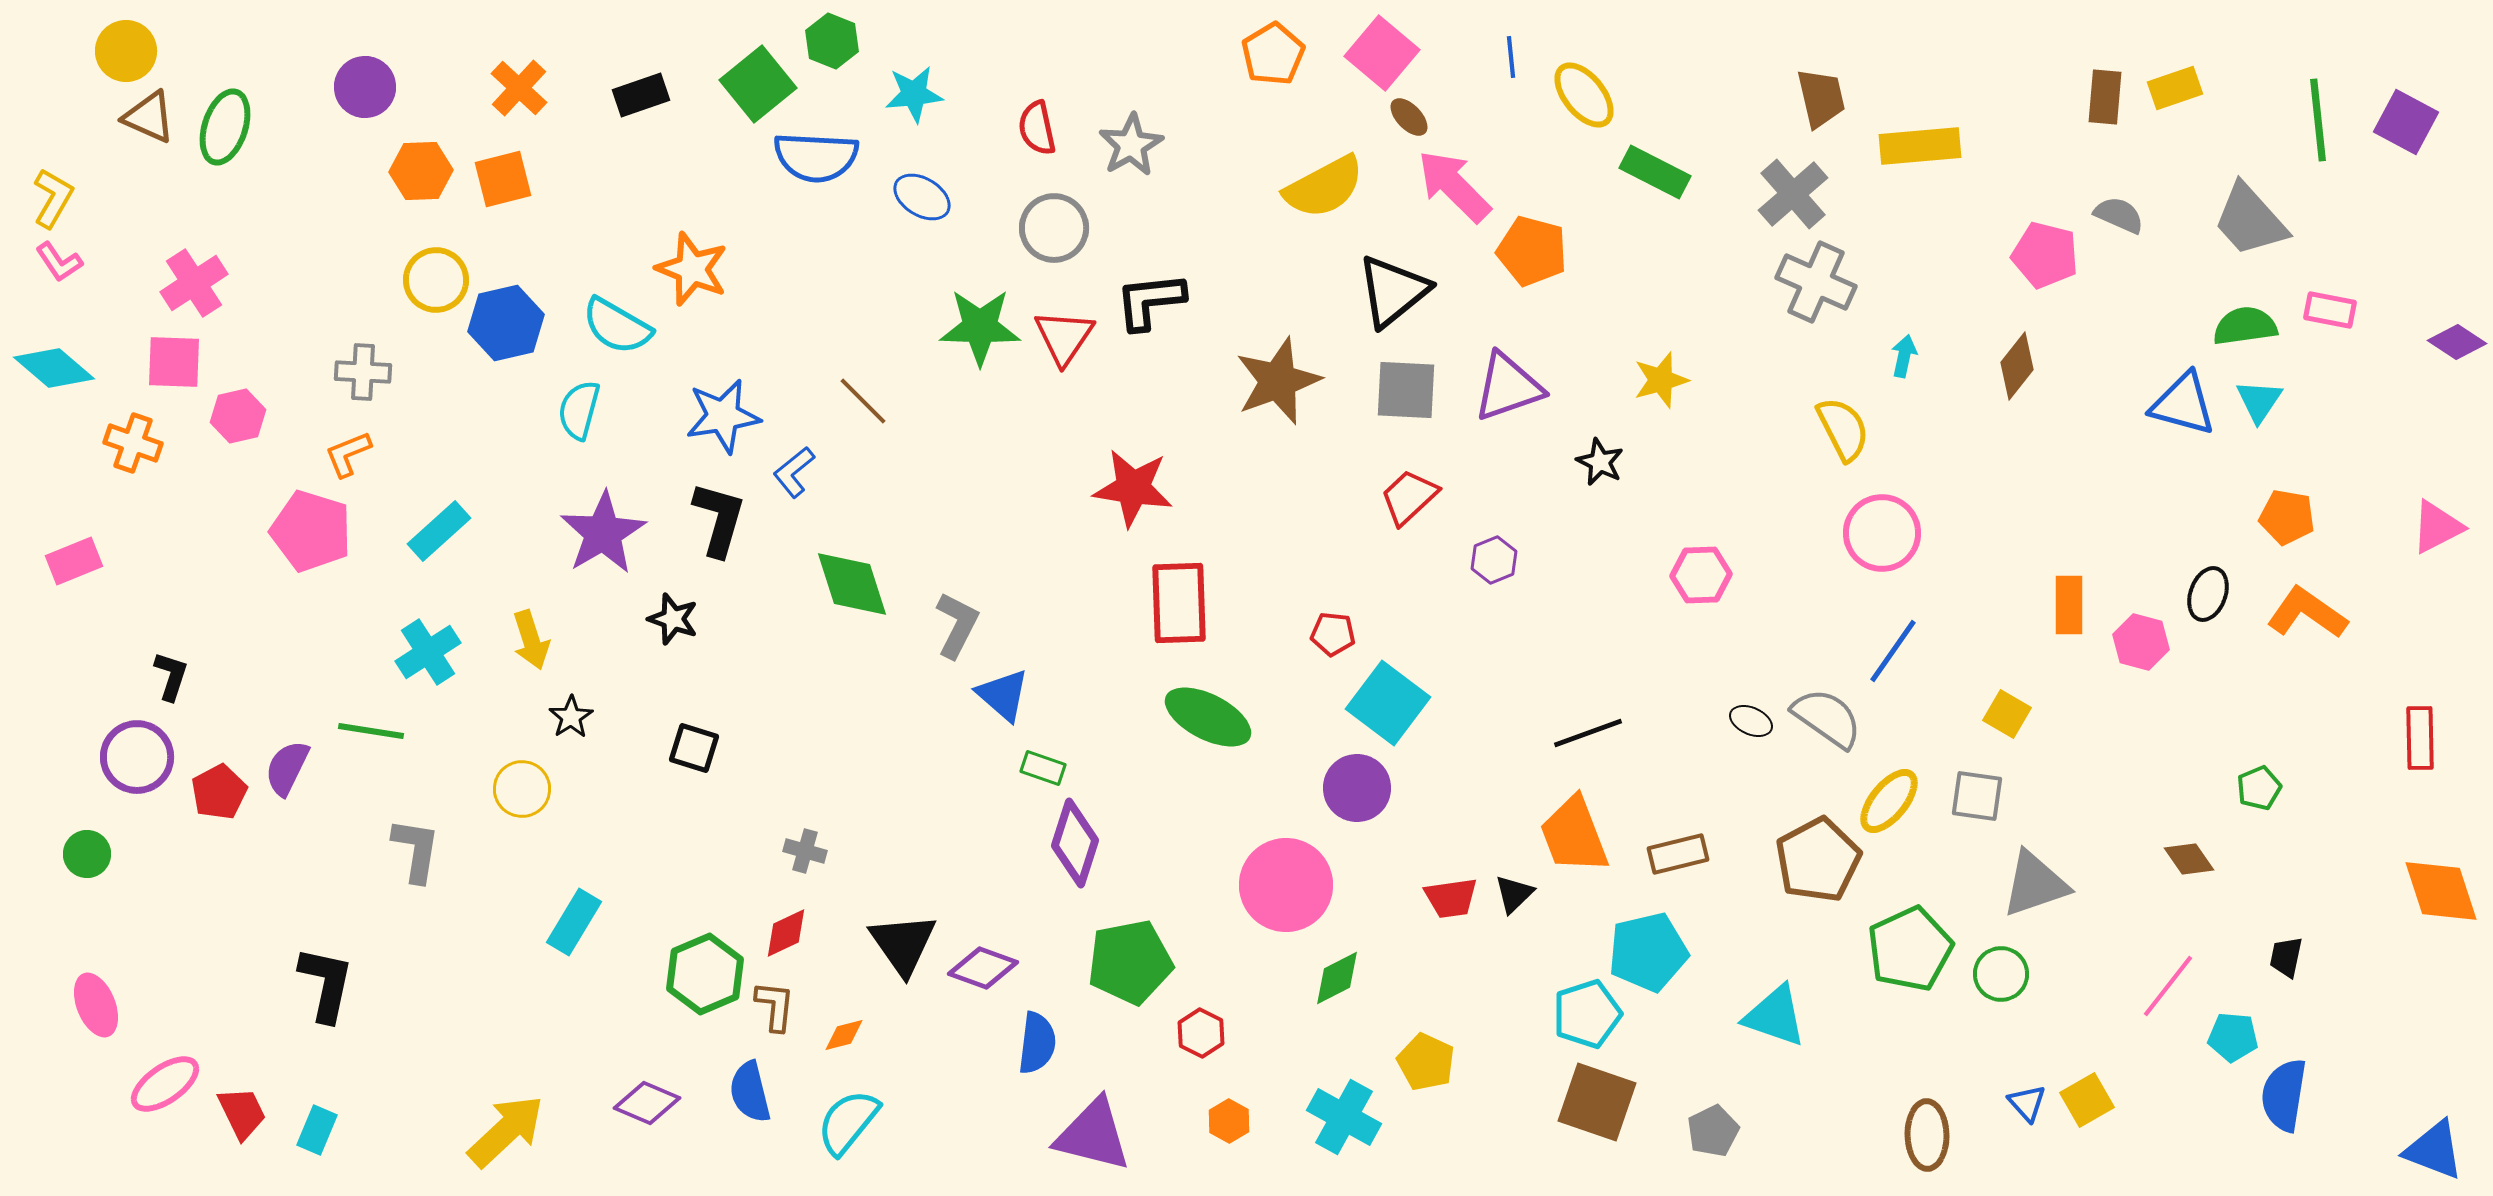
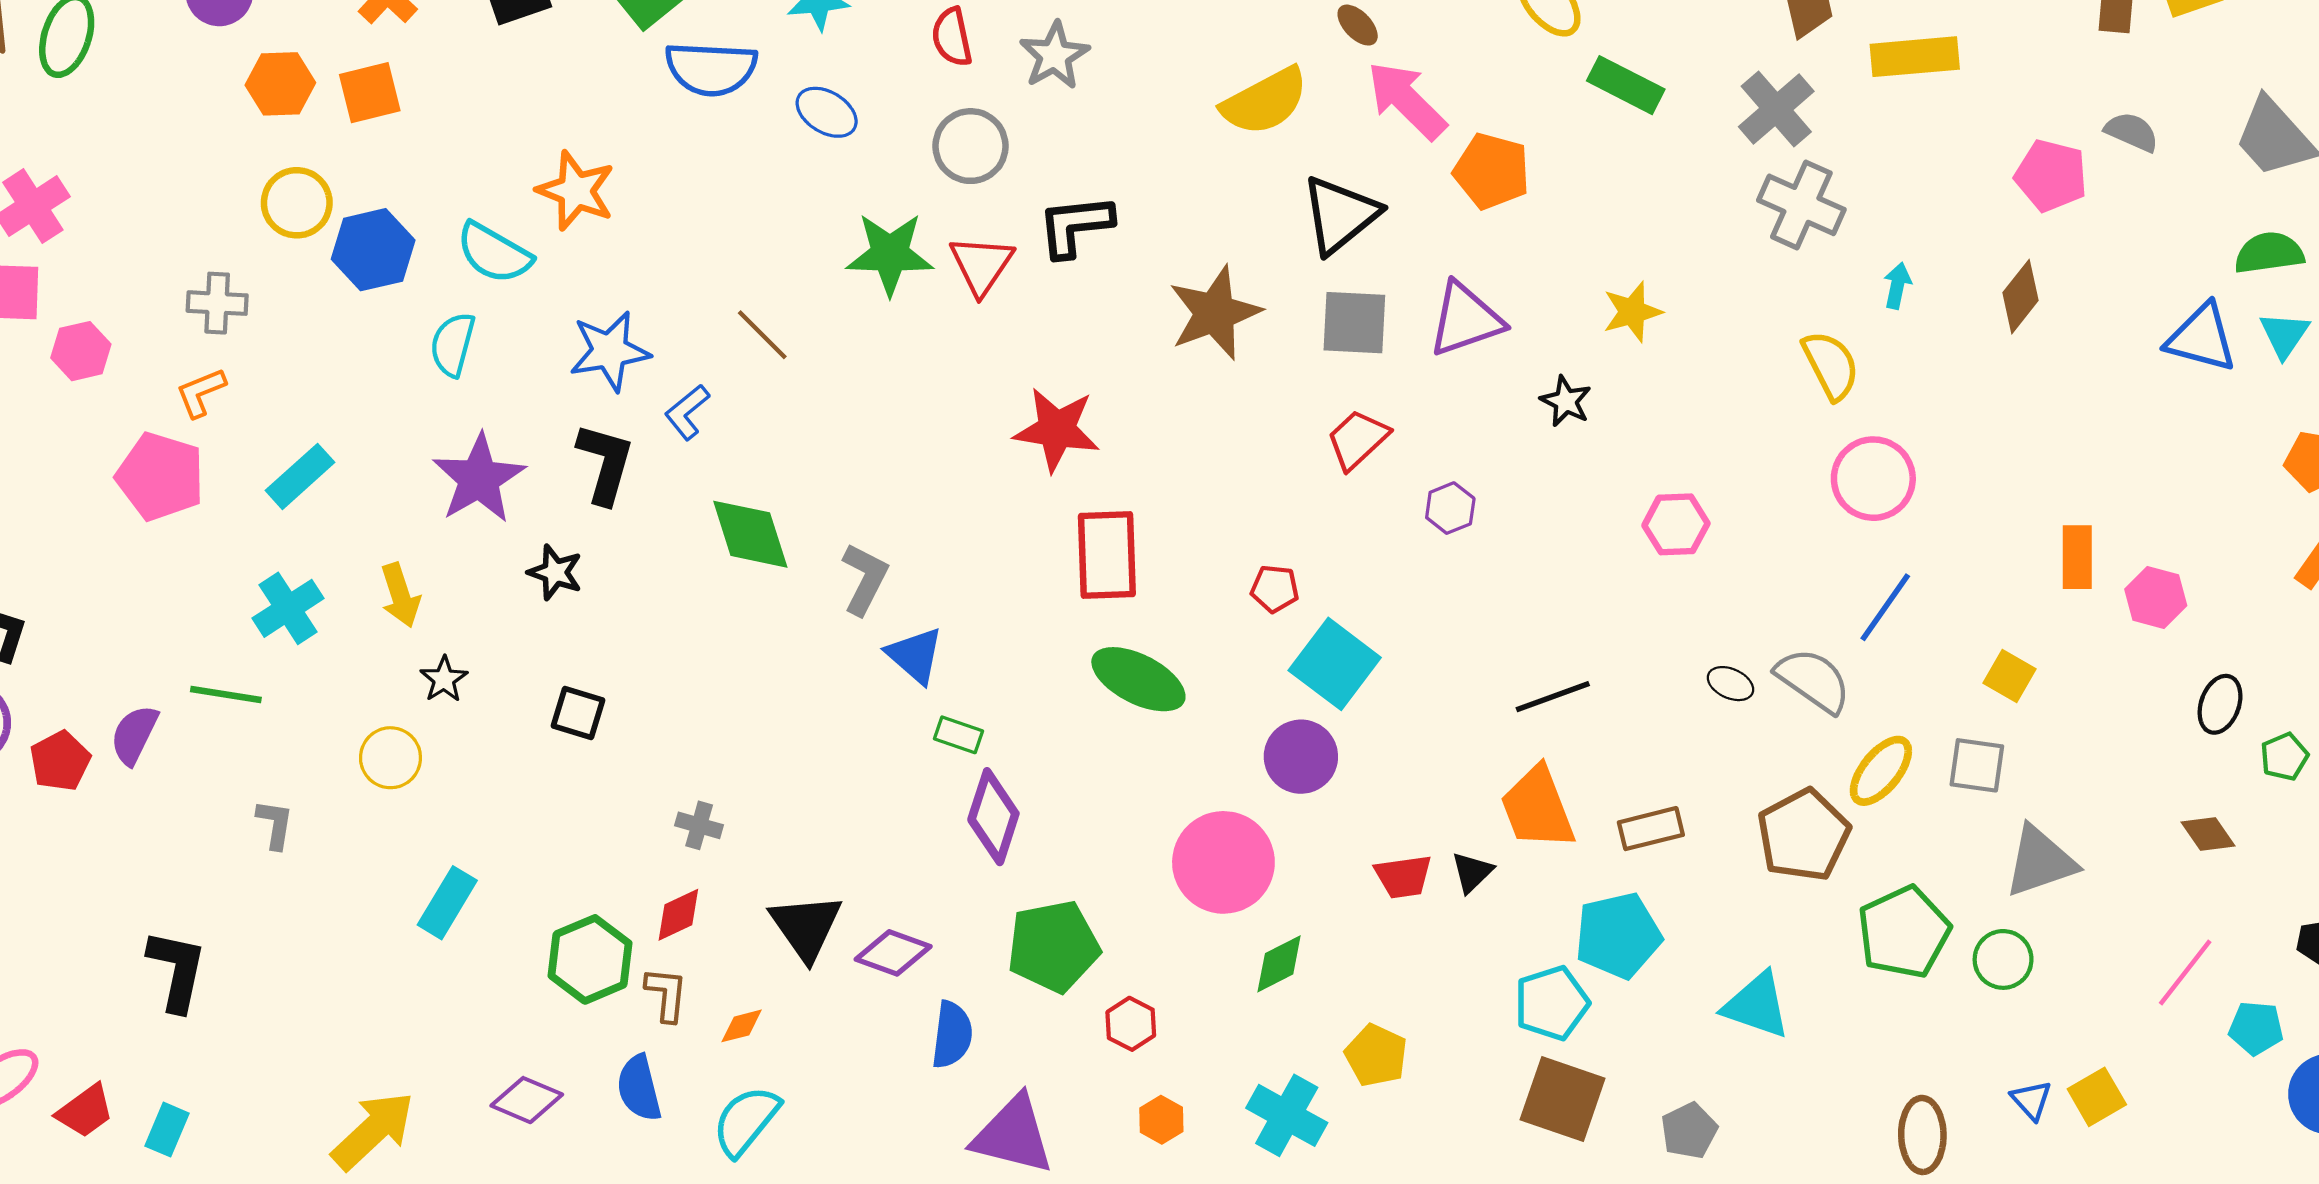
black ellipse: (2208, 594) -> (2220, 704), moved
gray L-shape: (416, 850) -> (275, 824), size x0.7
red trapezoid: (242, 1113) -> (85, 1111), turned 80

